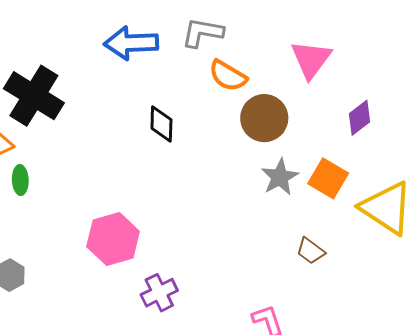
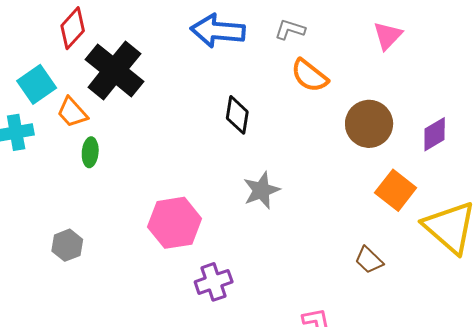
gray L-shape: (203, 33) -> (290, 30), size x0.7
pink triangle: (311, 59) -> (388, 36), moved, size x0.7
brown circle: (264, 118) -> (369, 124), moved
gray star: (280, 177) -> (261, 190), moved

